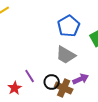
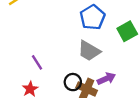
purple line: (30, 76) -> (37, 62), moved

